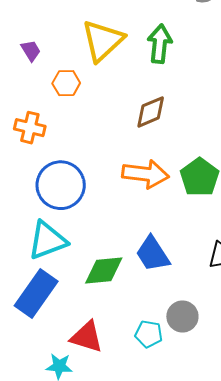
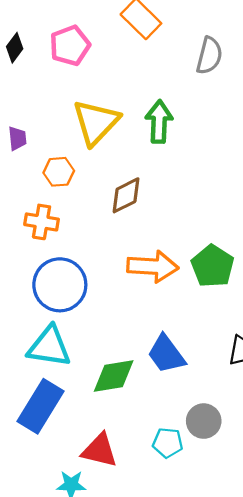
purple trapezoid: (31, 51) -> (17, 138), turned 30
brown diamond: (151, 112) -> (126, 195), moved
orange cross: (30, 128) -> (42, 222), moved
cyan triangle: (47, 240) -> (49, 347), turned 33

